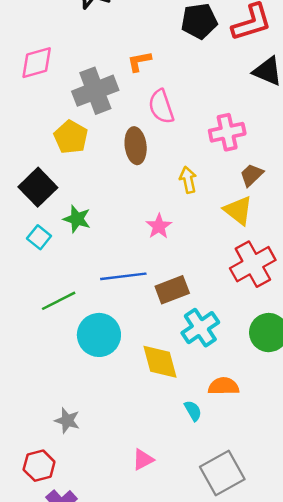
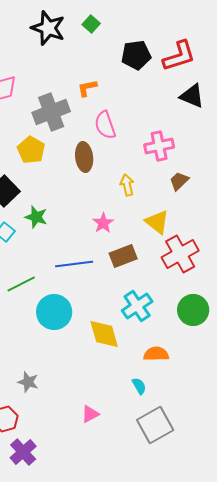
yellow triangle: (238, 210) -> (157, 222), moved
brown rectangle: (172, 290) -> (123, 256), moved
cyan semicircle: (193, 411) -> (139, 386), moved

